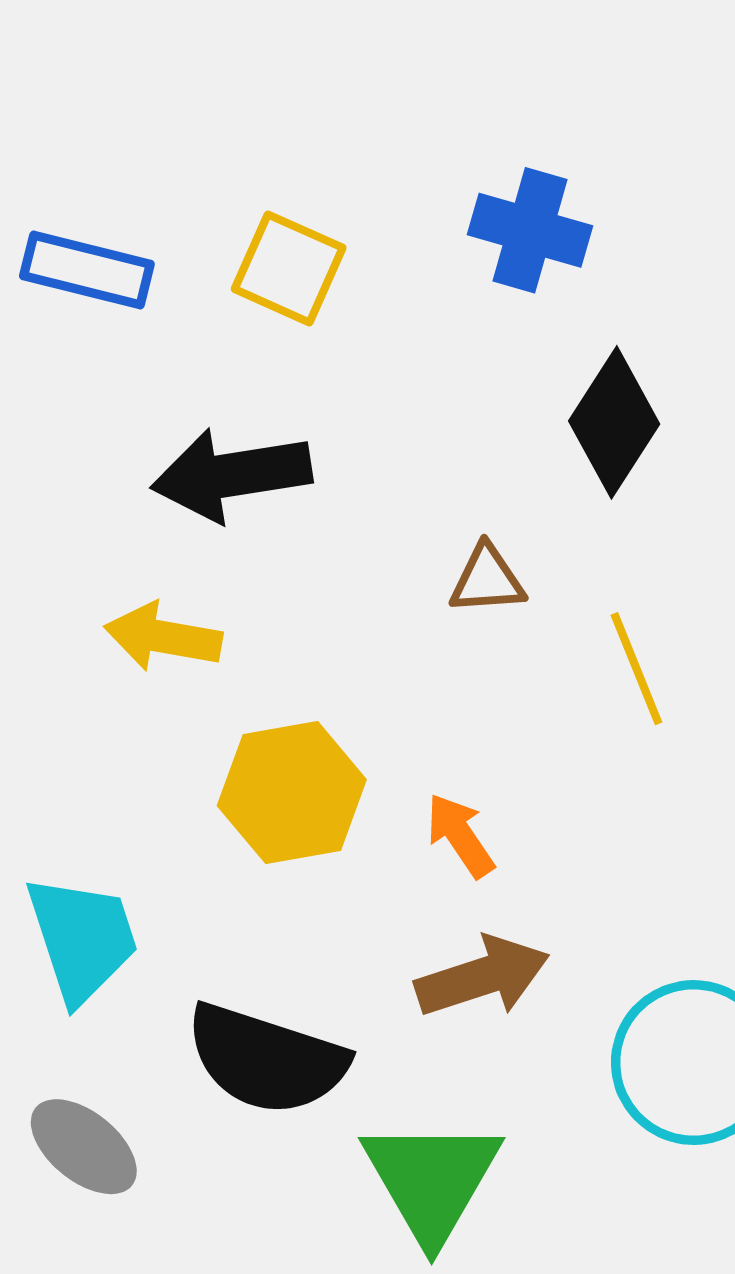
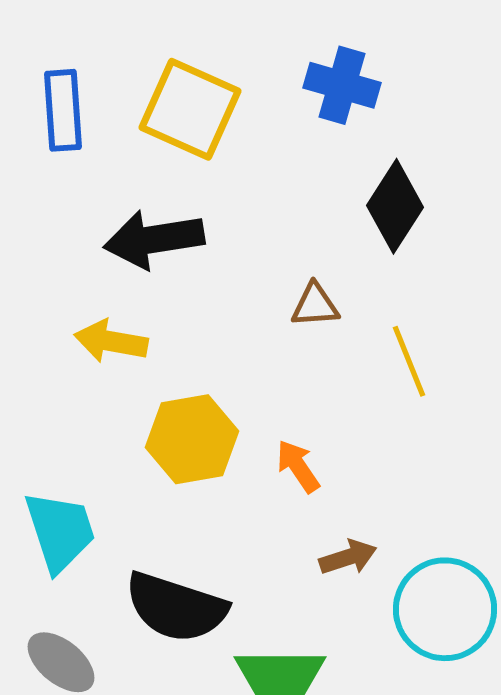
yellow square: (289, 268) -> (190, 109), size x1.4
blue rectangle: (87, 270) -> (63, 110), turned 72
brown arrow: (482, 977) -> (348, 557), moved, size x0.7

